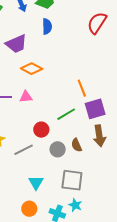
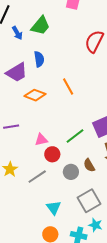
blue semicircle: (47, 26) -> (39, 59), moved
orange line: (82, 88) -> (68, 86), moved
pink triangle: (26, 97) -> (41, 140), moved
gray square: (72, 180) -> (89, 201), turned -30

